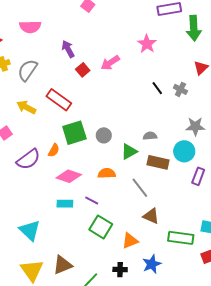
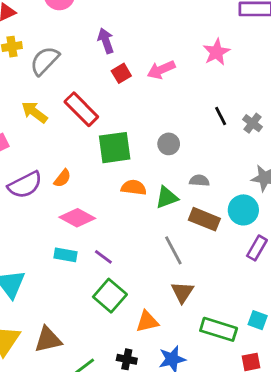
green square: (74, 133) -> (115, 148), moved
gray circle: (104, 135) -> (169, 144), moved
orange semicircle: (107, 173) -> (134, 187), moved
brown triangle: (151, 216) -> (182, 292), turned 30

